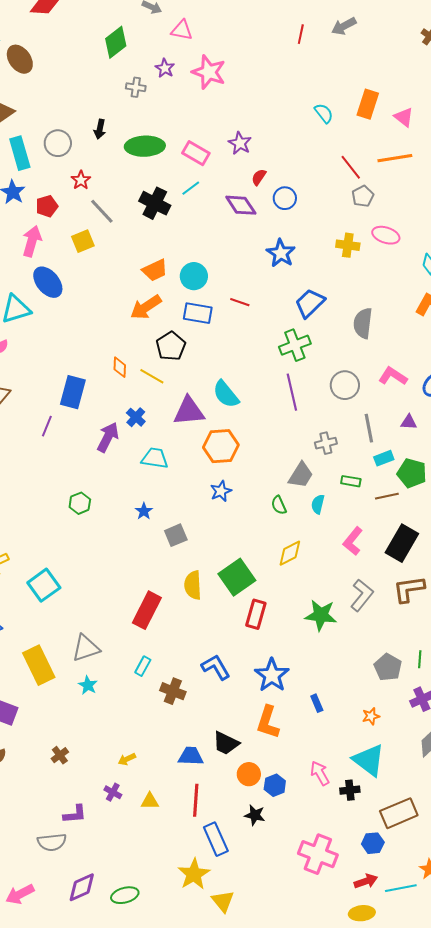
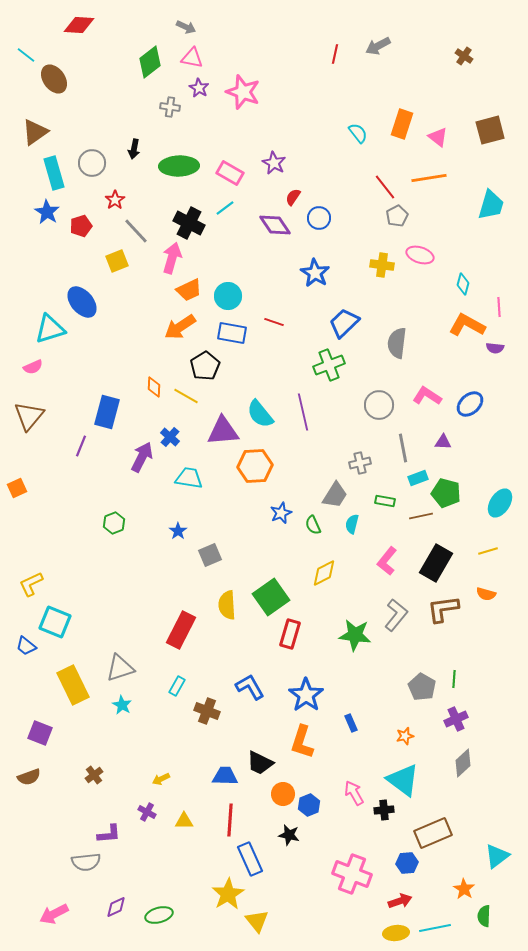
pink triangle: (182, 30) -> (192, 58), moved
pink arrow: (32, 241) -> (172, 258), moved
purple line: (292, 392) -> (303, 412), moved
blue star: (221, 491) -> (281, 513), moved
cyan square: (44, 585) -> (55, 622), moved, turned -32
purple diamond: (82, 887) -> (116, 907), size x0.7
cyan line: (401, 888) -> (435, 928), moved

